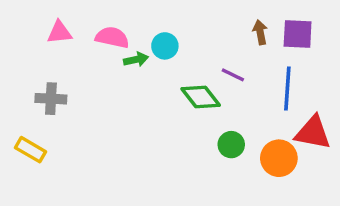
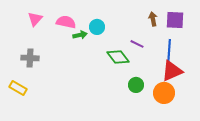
pink triangle: (59, 32) -> (35, 19), turned -42
red triangle: (313, 133) -> (172, 71), moved, turned -35

